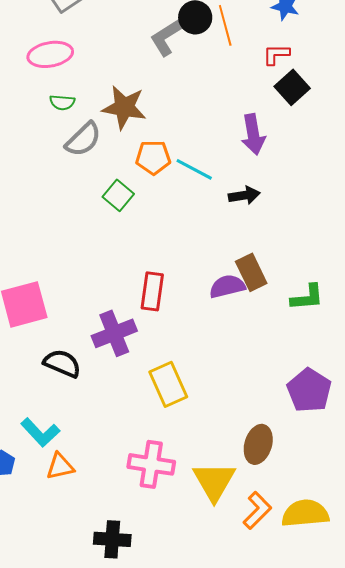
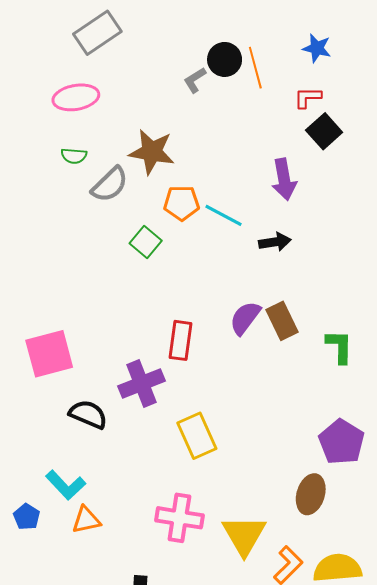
gray L-shape: (166, 37) -> (195, 80), size x0.7
green semicircle: (62, 102) -> (74, 156), moved
purple semicircle: (227, 286) -> (245, 318), moved, turned -39
green L-shape: (307, 297) -> (339, 347), turned -84
brown ellipse: (258, 444) -> (311, 494), moved

